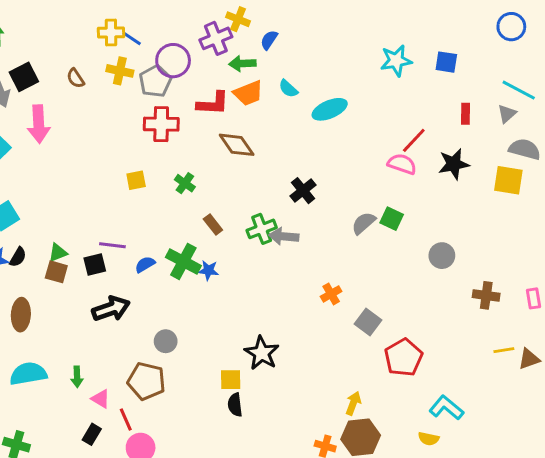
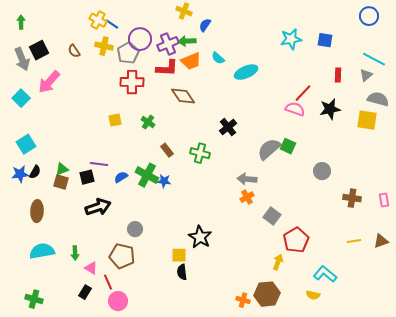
yellow cross: (111, 33) -> (98, 20), turned 30
purple cross: (216, 38) -> (168, 44), moved
pink arrow: (39, 124) -> (49, 82), turned 45
gray semicircle: (364, 223) -> (269, 149), size x1.4
green cross: (262, 229) -> (200, 153), turned 36
gray arrow: (284, 236) -> (247, 179), moved
yellow line: (504, 350) -> (354, 241), moved
yellow arrow: (353, 403) -> (278, 262), moved

